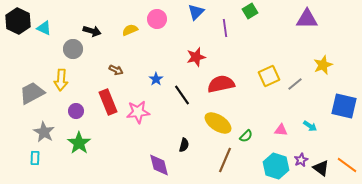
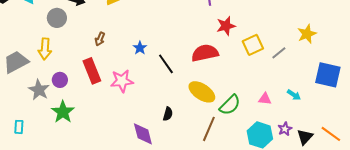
red star: (196, 57) -> (226, 26), moved
brown arrow: (116, 70) -> (100, 39), turned 88
gray star: (44, 132) -> (39, 90), moved
green semicircle: (246, 136) -> (230, 105), size x1.6
black triangle: (321, 168) -> (305, 137), turned 36

